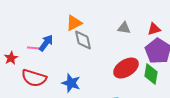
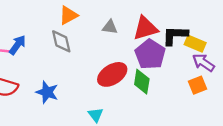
orange triangle: (74, 23) -> (68, 15), moved
red triangle: (154, 29) -> (145, 28), size x1.6

